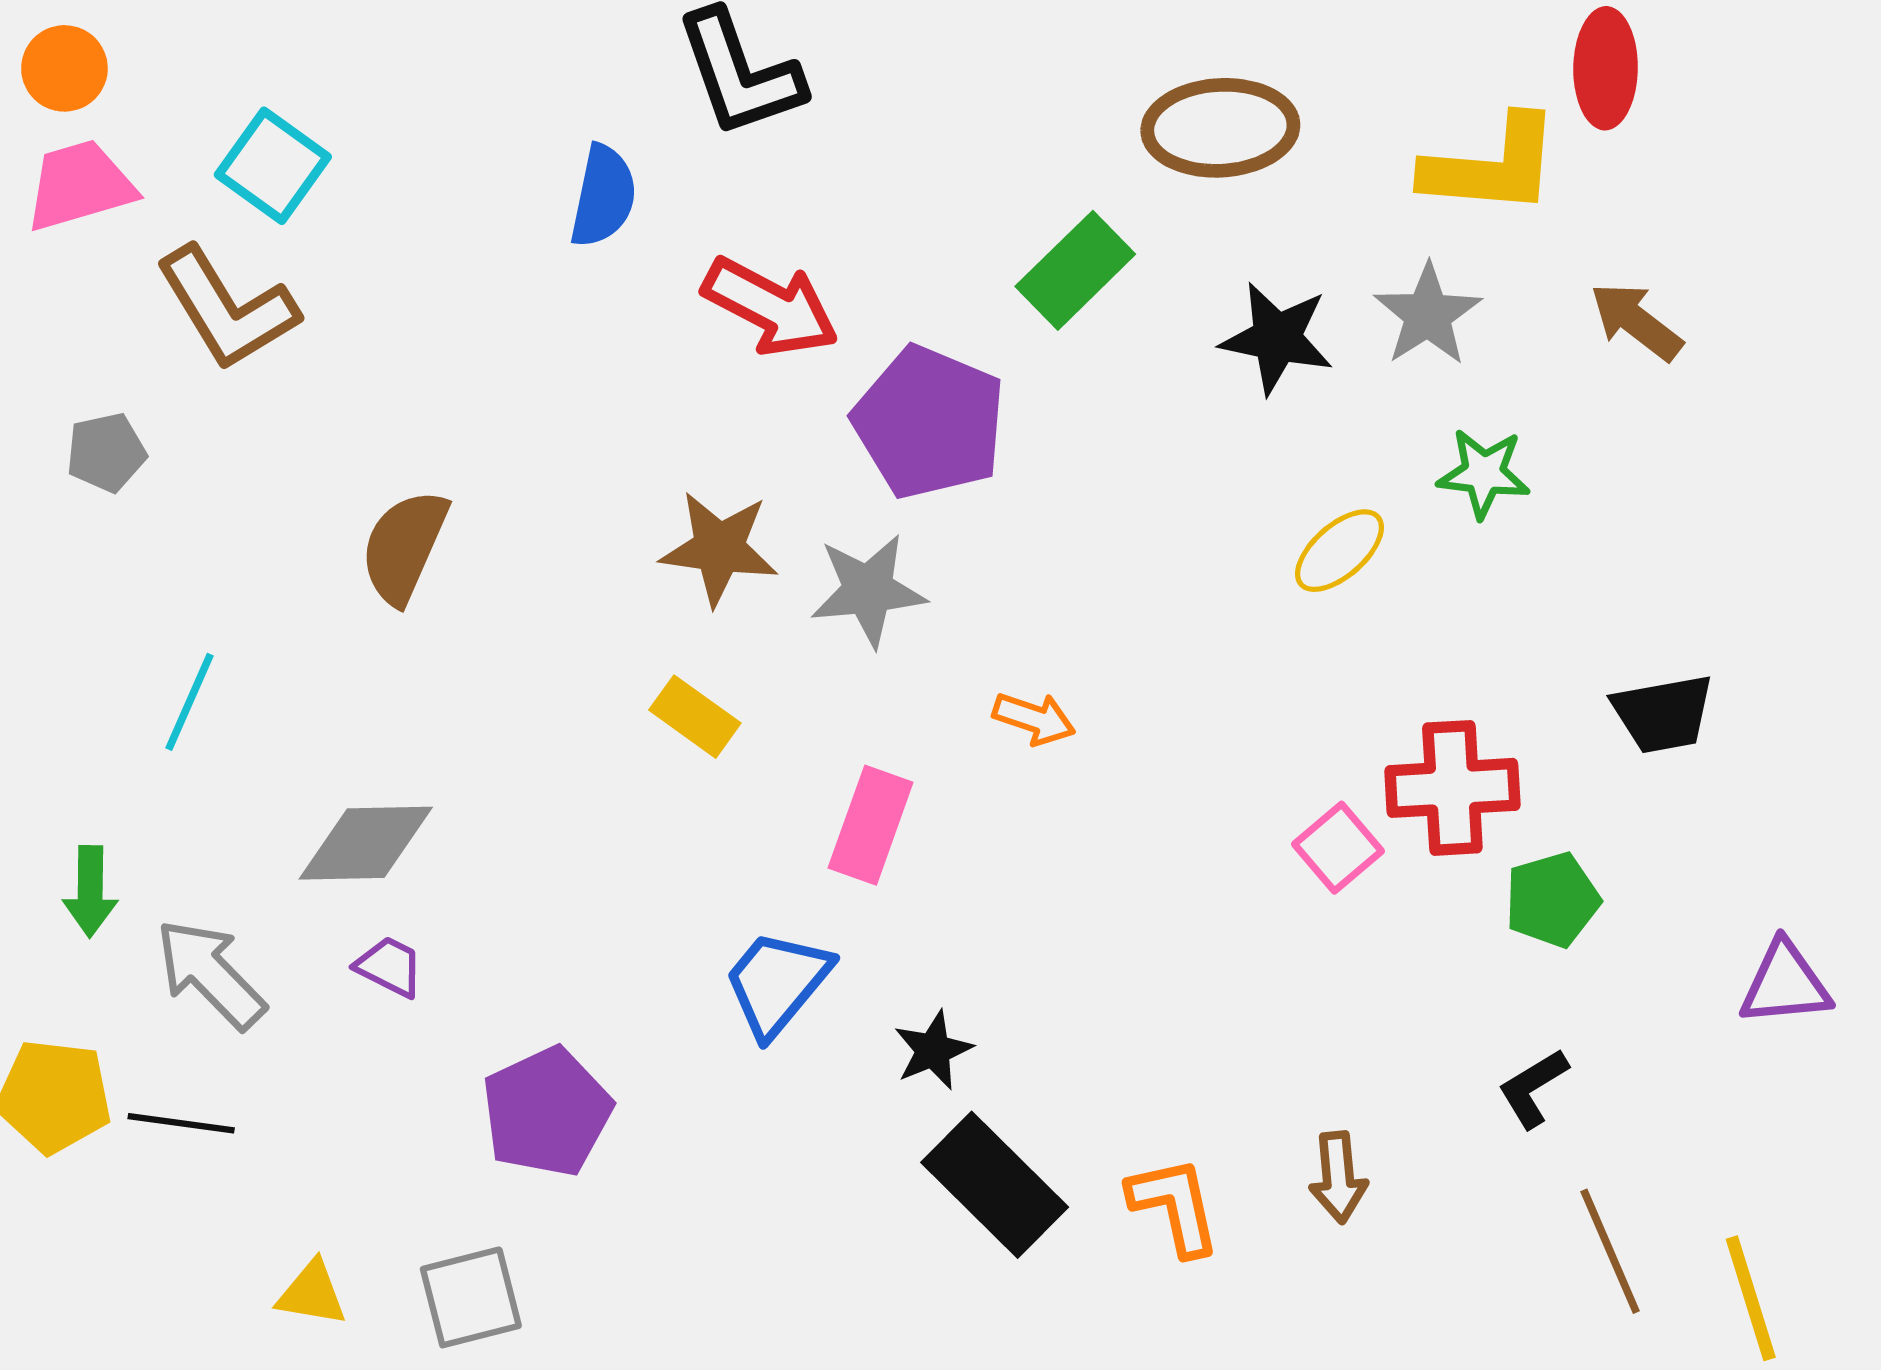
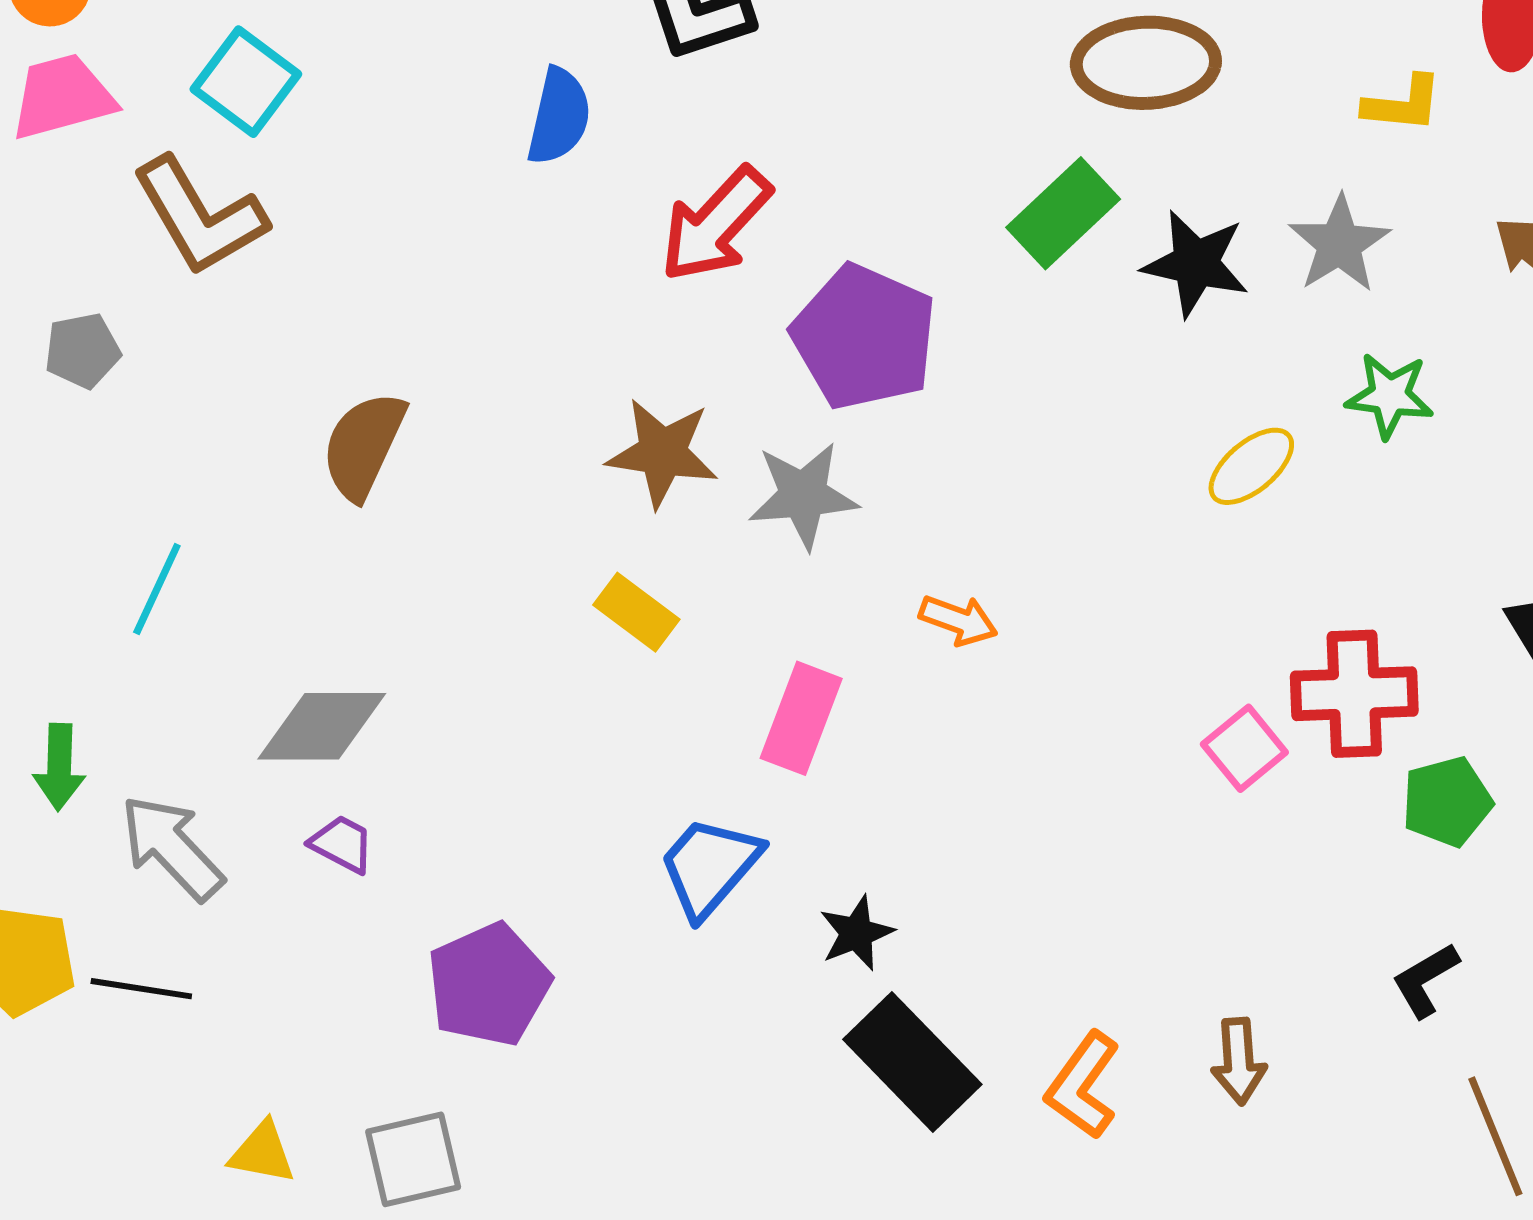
yellow L-shape: (1492, 166) -> (1403, 104), size x0.6
green rectangle: (1075, 270) -> (1063, 213), moved
red arrow: (770, 307) -> (716, 224), turned 104
orange L-shape: (1175, 1206) -> (1083, 1085), turned -133

